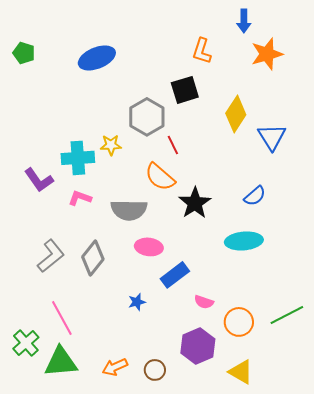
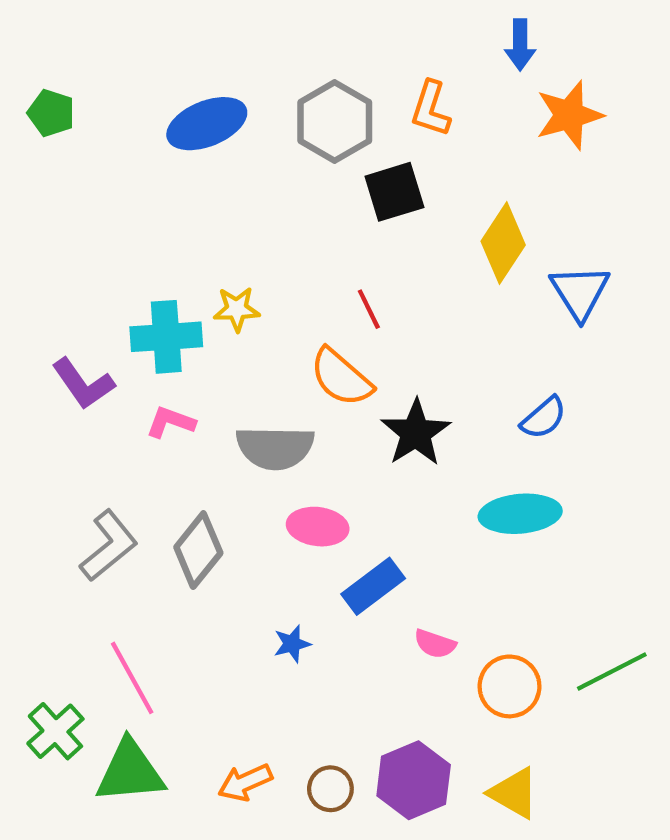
gray hexagon: (147, 117) -> (335, 122), moved
purple hexagon: (198, 346) -> (414, 780), moved

